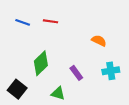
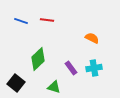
cyan cross: (111, 71) -> (94, 68), moved

